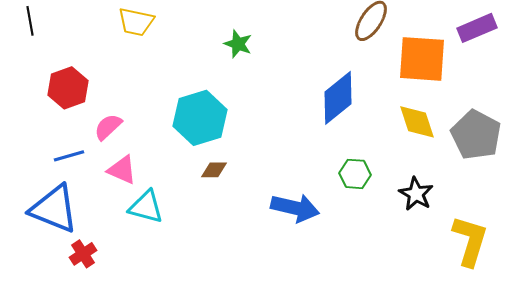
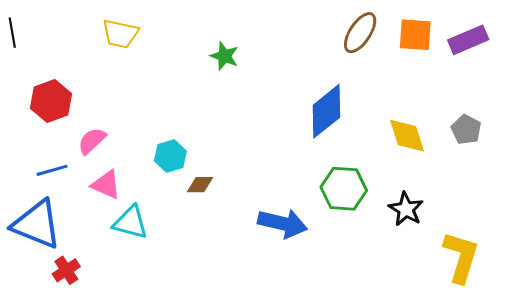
orange square: (422, 59) -> (415, 35), moved, size x0.7
cyan hexagon: (200, 118) -> (170, 156), moved, size x0.6
gray pentagon: (476, 135) -> (466, 130), moved, size x0.6
green hexagon: (355, 174) -> (344, 189), size x1.4

